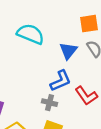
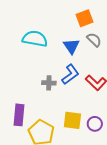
gray cross: (50, 103) -> (49, 83), moved

